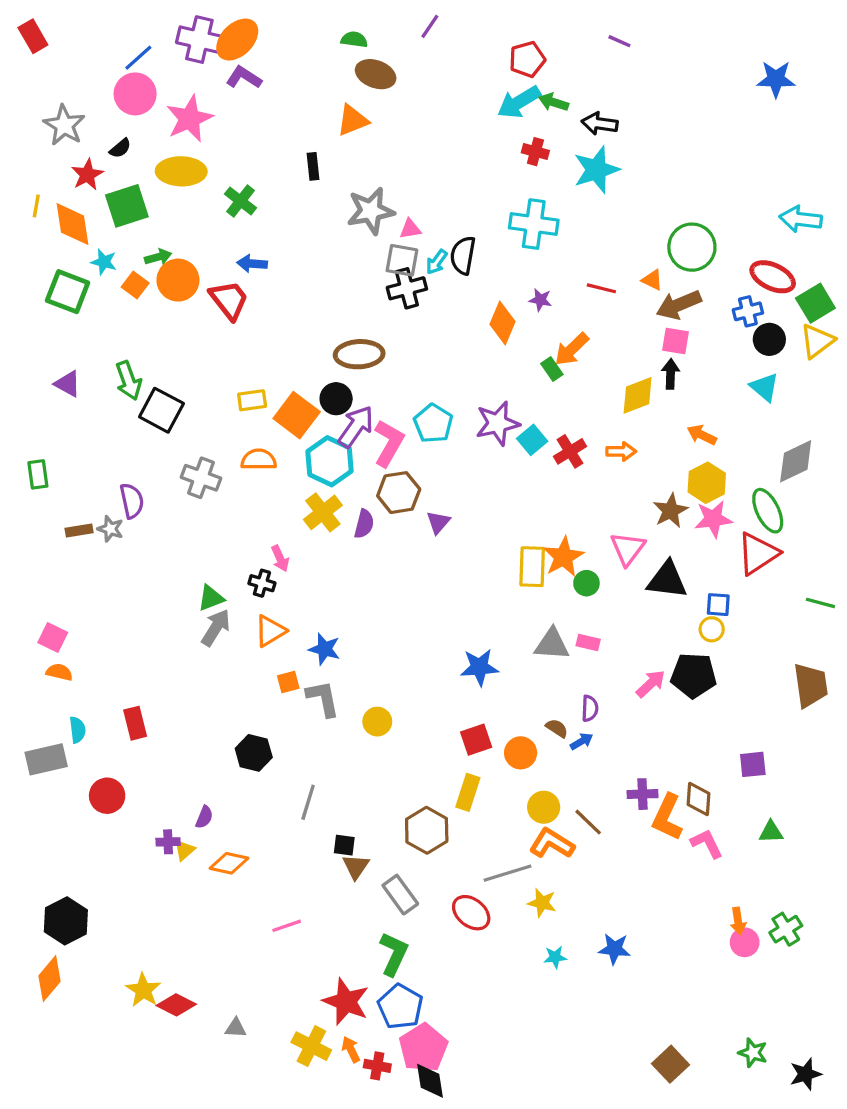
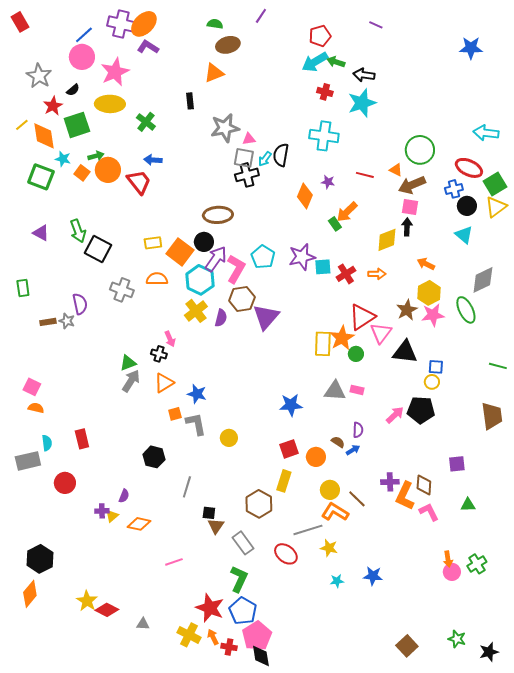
brown ellipse: (376, 74) -> (228, 45), turned -35
yellow line: (36, 206) -> (22, 125), turned 40
cyan square: (532, 440) -> (323, 267), turned 36
purple triangle: (438, 522) -> (266, 317), size x1.8
red triangle: (758, 554) -> (362, 317), moved

